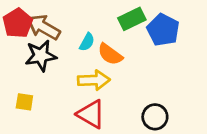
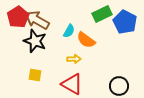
black star: (41, 56) -> (35, 41), turned 30
yellow arrow: (94, 80) -> (74, 59), size x0.6
yellow square: (24, 102) -> (35, 75), moved

